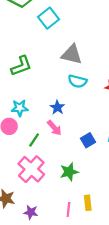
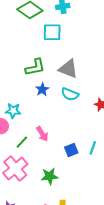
cyan square: (49, 18) -> (52, 32), turned 30
green L-shape: (21, 66) -> (35, 67), moved
blue star: (57, 107) -> (42, 89), moved

